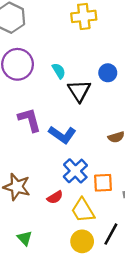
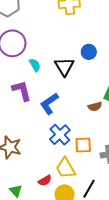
cyan semicircle: (59, 71) -> (35, 65), moved
blue L-shape: (62, 135) -> (49, 104), turned 110
red semicircle: (55, 197) -> (45, 181), moved

